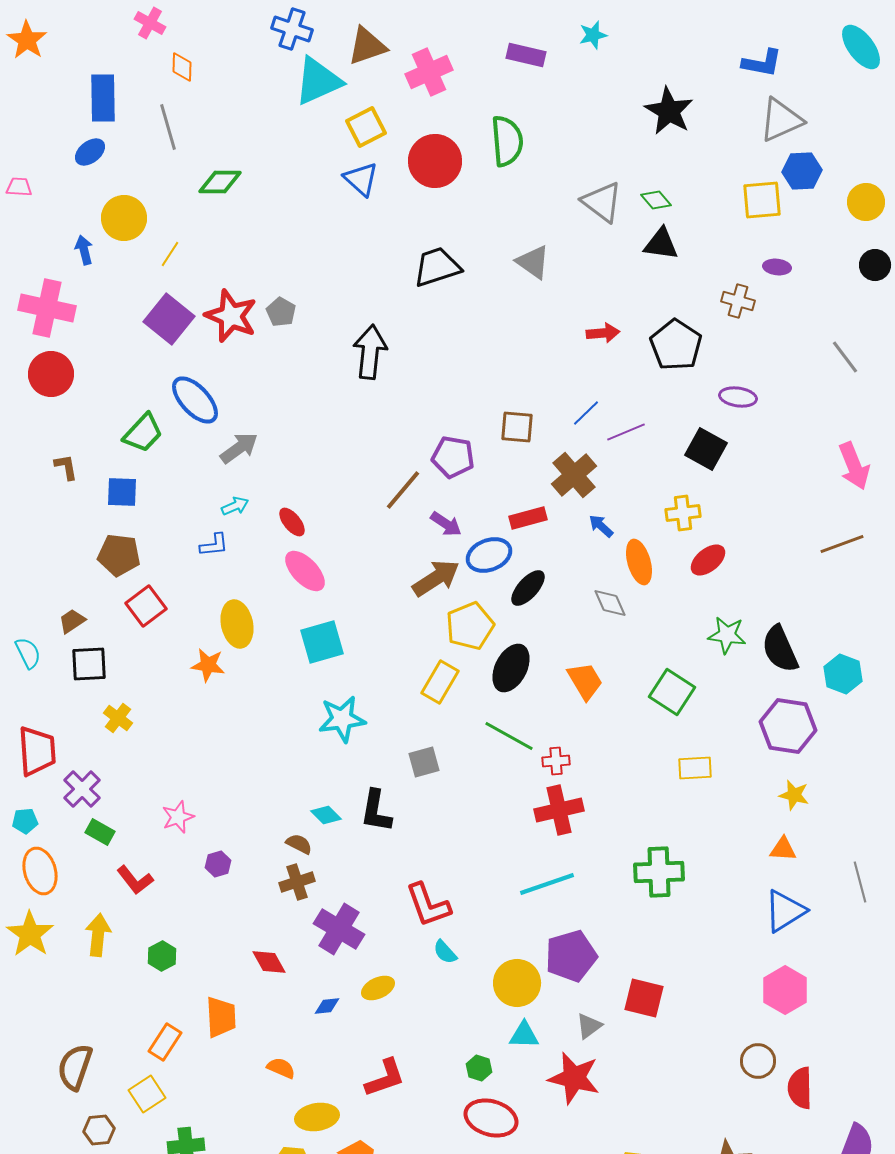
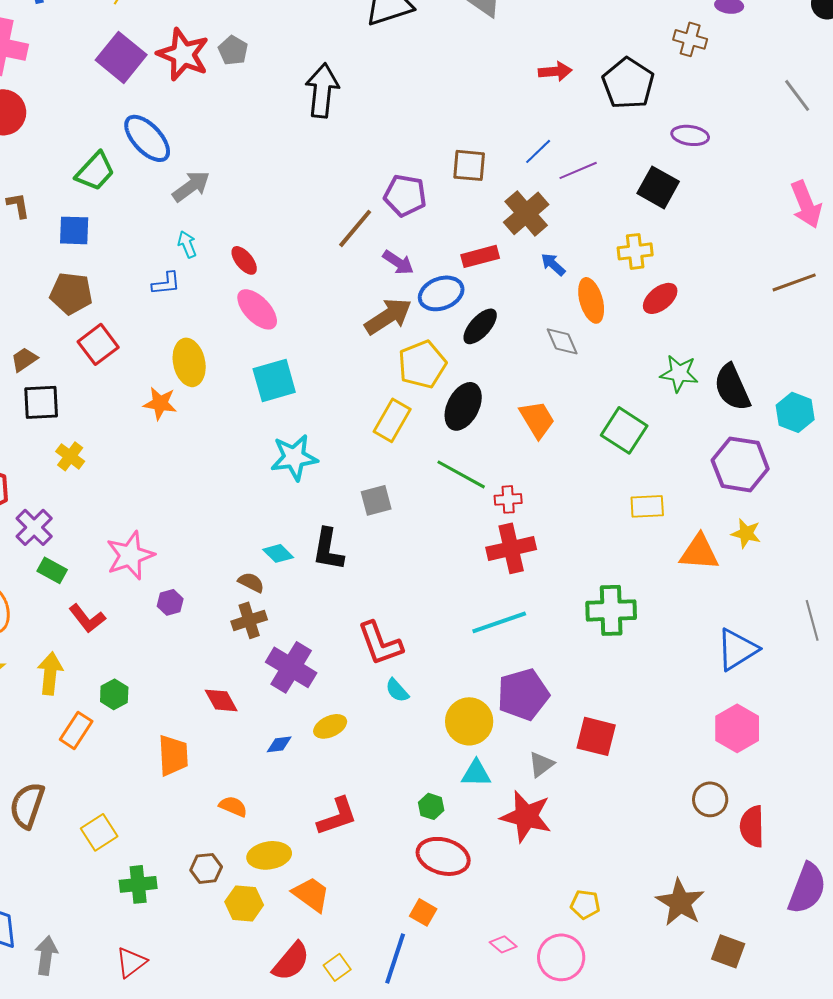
cyan arrow: (235, 506) -> (187, 244), turned -88
pink star: (178, 817) -> (130, 555), size x1.5
orange triangle: (783, 849) -> (699, 552), moved, size x1.5
orange rectangle: (165, 1042) -> (76, 730), moved
brown hexagon: (99, 1130) -> (206, 868), moved

